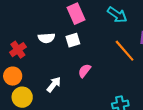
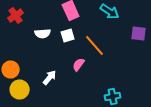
red cross: (18, 50) -> (16, 16), moved
orange line: (125, 51) -> (95, 46), moved

